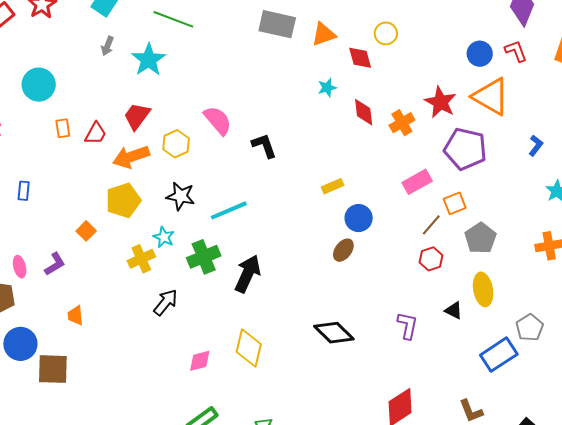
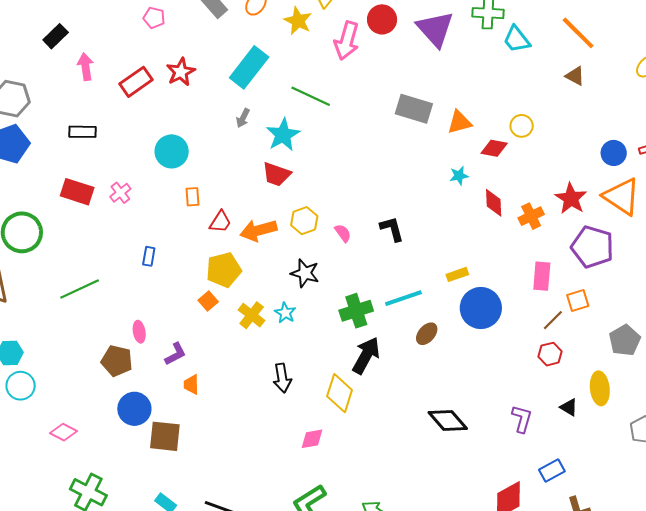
red diamond: (360, 58) -> (494, 148), turned -68
red trapezoid: (137, 116) -> (276, 174), moved, turned -112
pink semicircle: (218, 120) -> (343, 233), moved, size x0.6
red trapezoid: (96, 133) -> (220, 222), moved
pink rectangle: (417, 182) -> (542, 276), turned -60
yellow pentagon: (123, 200) -> (224, 270), moved
cyan line: (229, 210) -> (403, 298), moved
blue circle: (359, 218) -> (481, 308), size x1.5
gray pentagon: (480, 238) -> (625, 340), moved
brown ellipse: (343, 250) -> (427, 334), moved
green cross: (204, 257) -> (356, 311), moved
yellow cross: (141, 259) -> (252, 315), moved, turned -32
purple L-shape: (55, 264) -> (175, 354), moved
black arrow: (166, 302) -> (282, 378), turned 128
yellow diamond: (249, 348) -> (340, 393), moved
blue rectangle: (499, 355) -> (552, 470), moved, size x0.7

